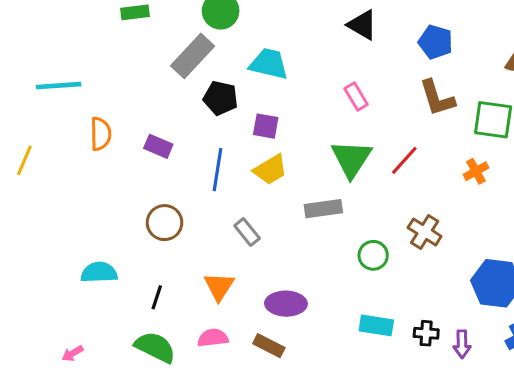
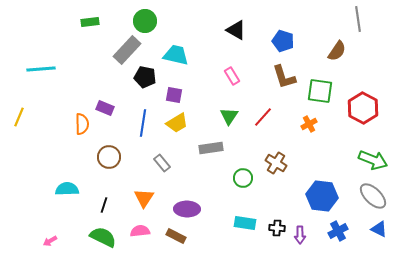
orange semicircle: (101, 134) -> (82, 124), moved
green triangle: (351, 159) -> (229, 116), size x0.7

